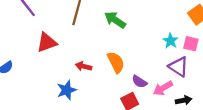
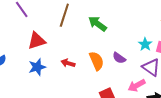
purple semicircle: (139, 82) -> (119, 58), moved
blue star: (67, 90) -> (37, 67), moved

